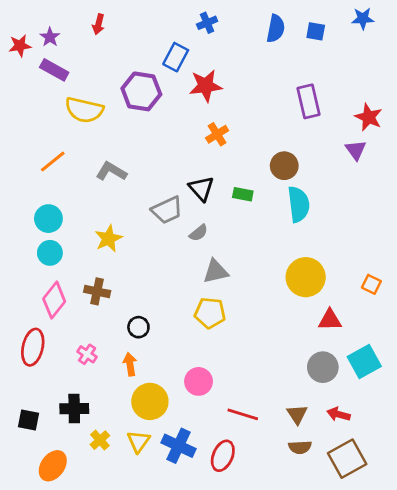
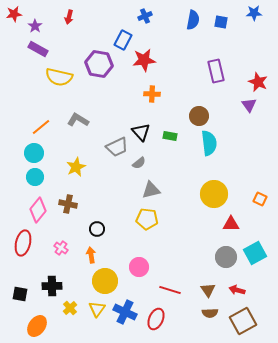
red star: (20, 46) -> (14, 14), moved
orange cross: (217, 134) -> (152, 94), turned 35
orange line: (53, 161) -> (41, 127), moved

